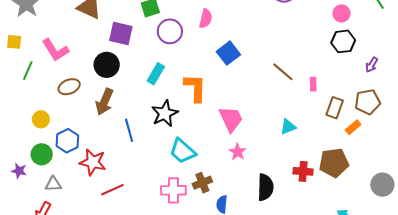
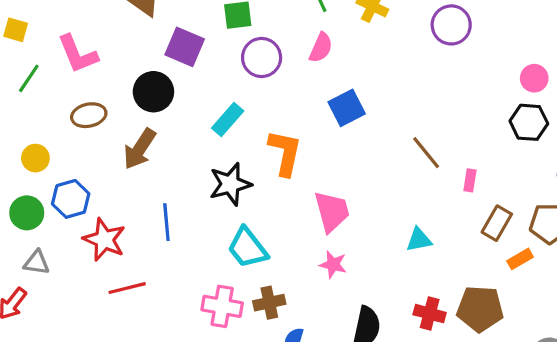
blue line: (129, 130) -> (166, 222), moved
pink star: (238, 152) -> (333, 265), turned -30

